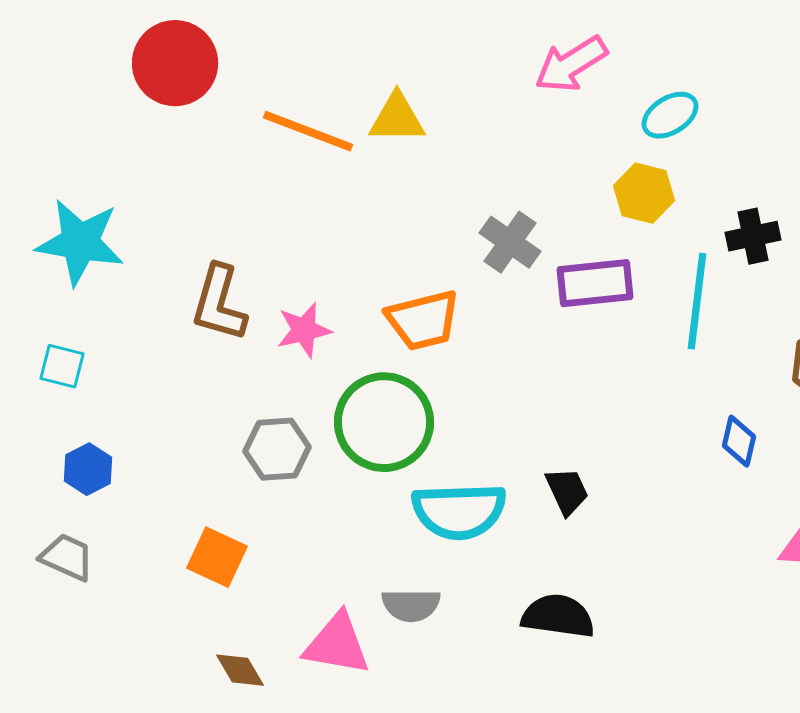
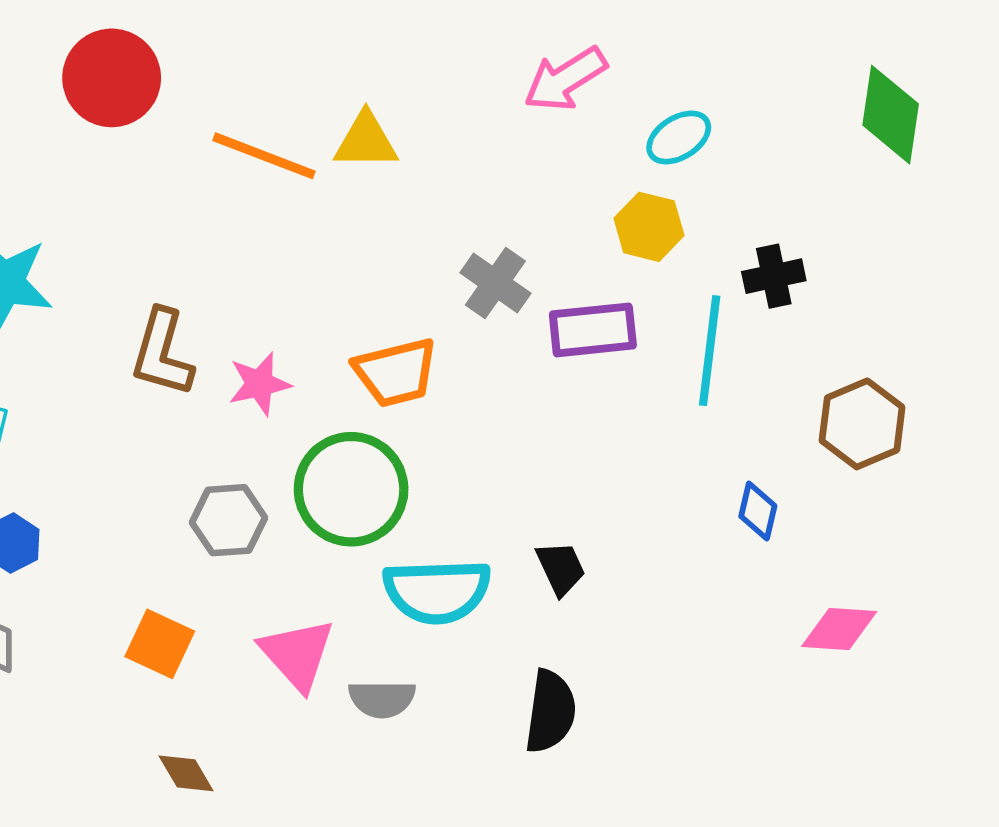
black semicircle: (558, 616) -> (550, 711), turned 90
pink triangle: (337, 644) -> (297, 654), moved, turned 38

